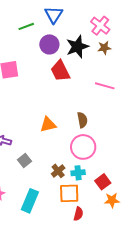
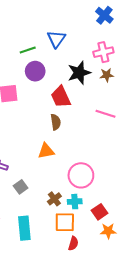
pink cross: (100, 26) -> (103, 52), turned 36
purple circle: (49, 44) -> (35, 71), moved
brown semicircle: (82, 120) -> (56, 122), moved
cyan rectangle: (30, 201) -> (24, 228), turned -30

